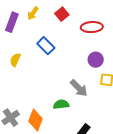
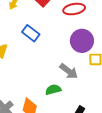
purple circle: (96, 60) -> (82, 41), size x1.5

